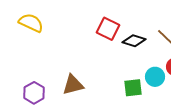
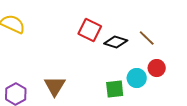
brown triangle: (73, 85) -> (55, 86), turned -45

